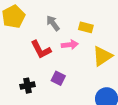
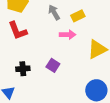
yellow rectangle: (86, 27) -> (78, 16), moved, turned -48
red L-shape: (41, 50) -> (18, 31), moved

